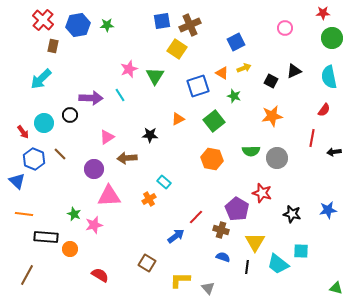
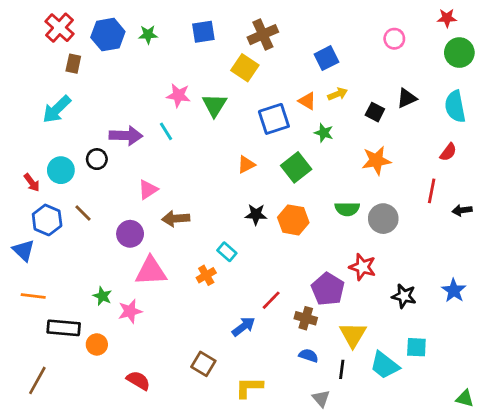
blue square: (162, 21) -> (203, 32), moved
pink star: (129, 69) -> (178, 95), turned 30
black star: (150, 135) -> (256, 214), moved
blue star: (328, 210) -> (454, 291), turned -30
gray triangle: (208, 288) -> (321, 398), moved

